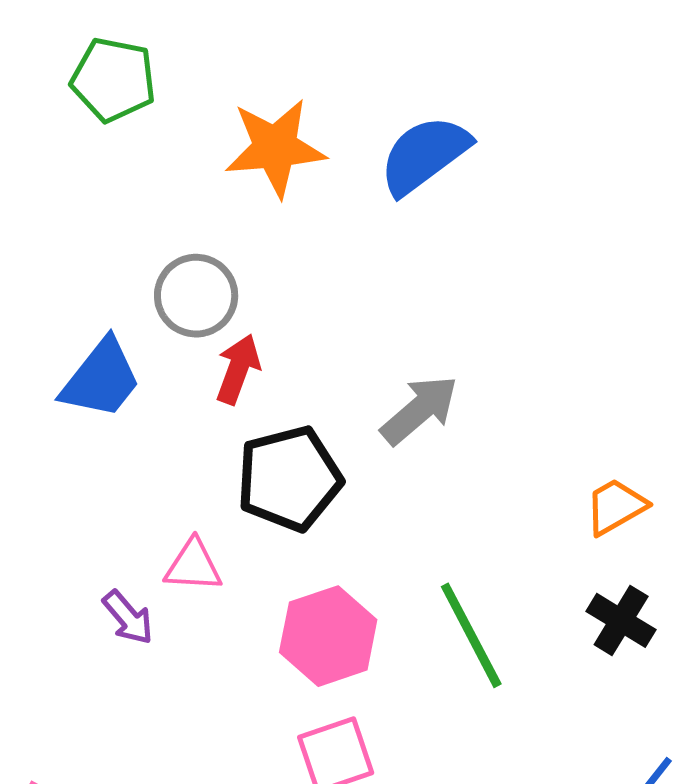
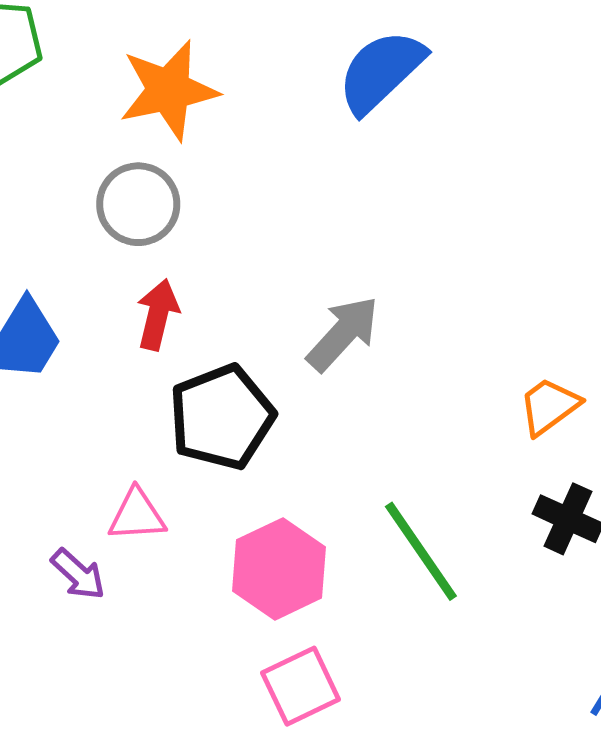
blue semicircle: (424, 155) -> (381, 71), moved
gray circle: (196, 296) -> (138, 204), moved

